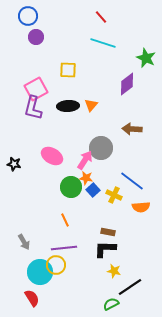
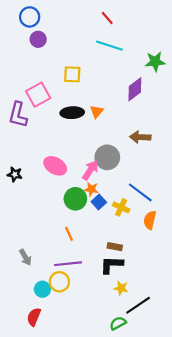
green star: (146, 58) -> (155, 62), turned -30
purple L-shape: (33, 108) -> (18, 115), moved
orange semicircle: (141, 207) -> (150, 220), turned 108
cyan circle: (40, 272) -> (42, 289), size x0.6
red semicircle: (32, 298) -> (34, 317), turned -126

